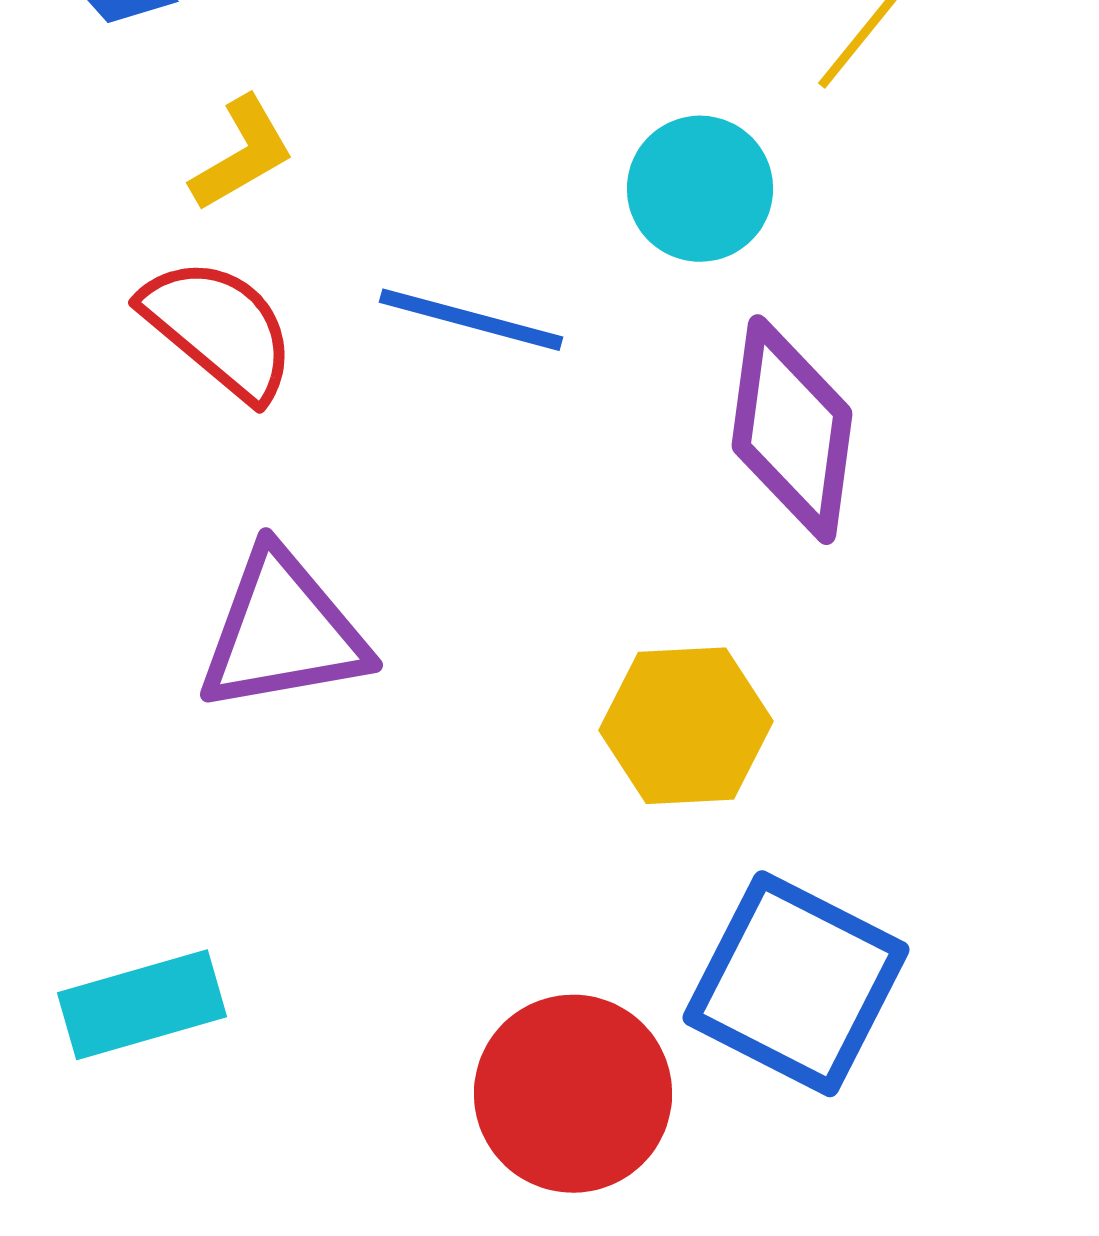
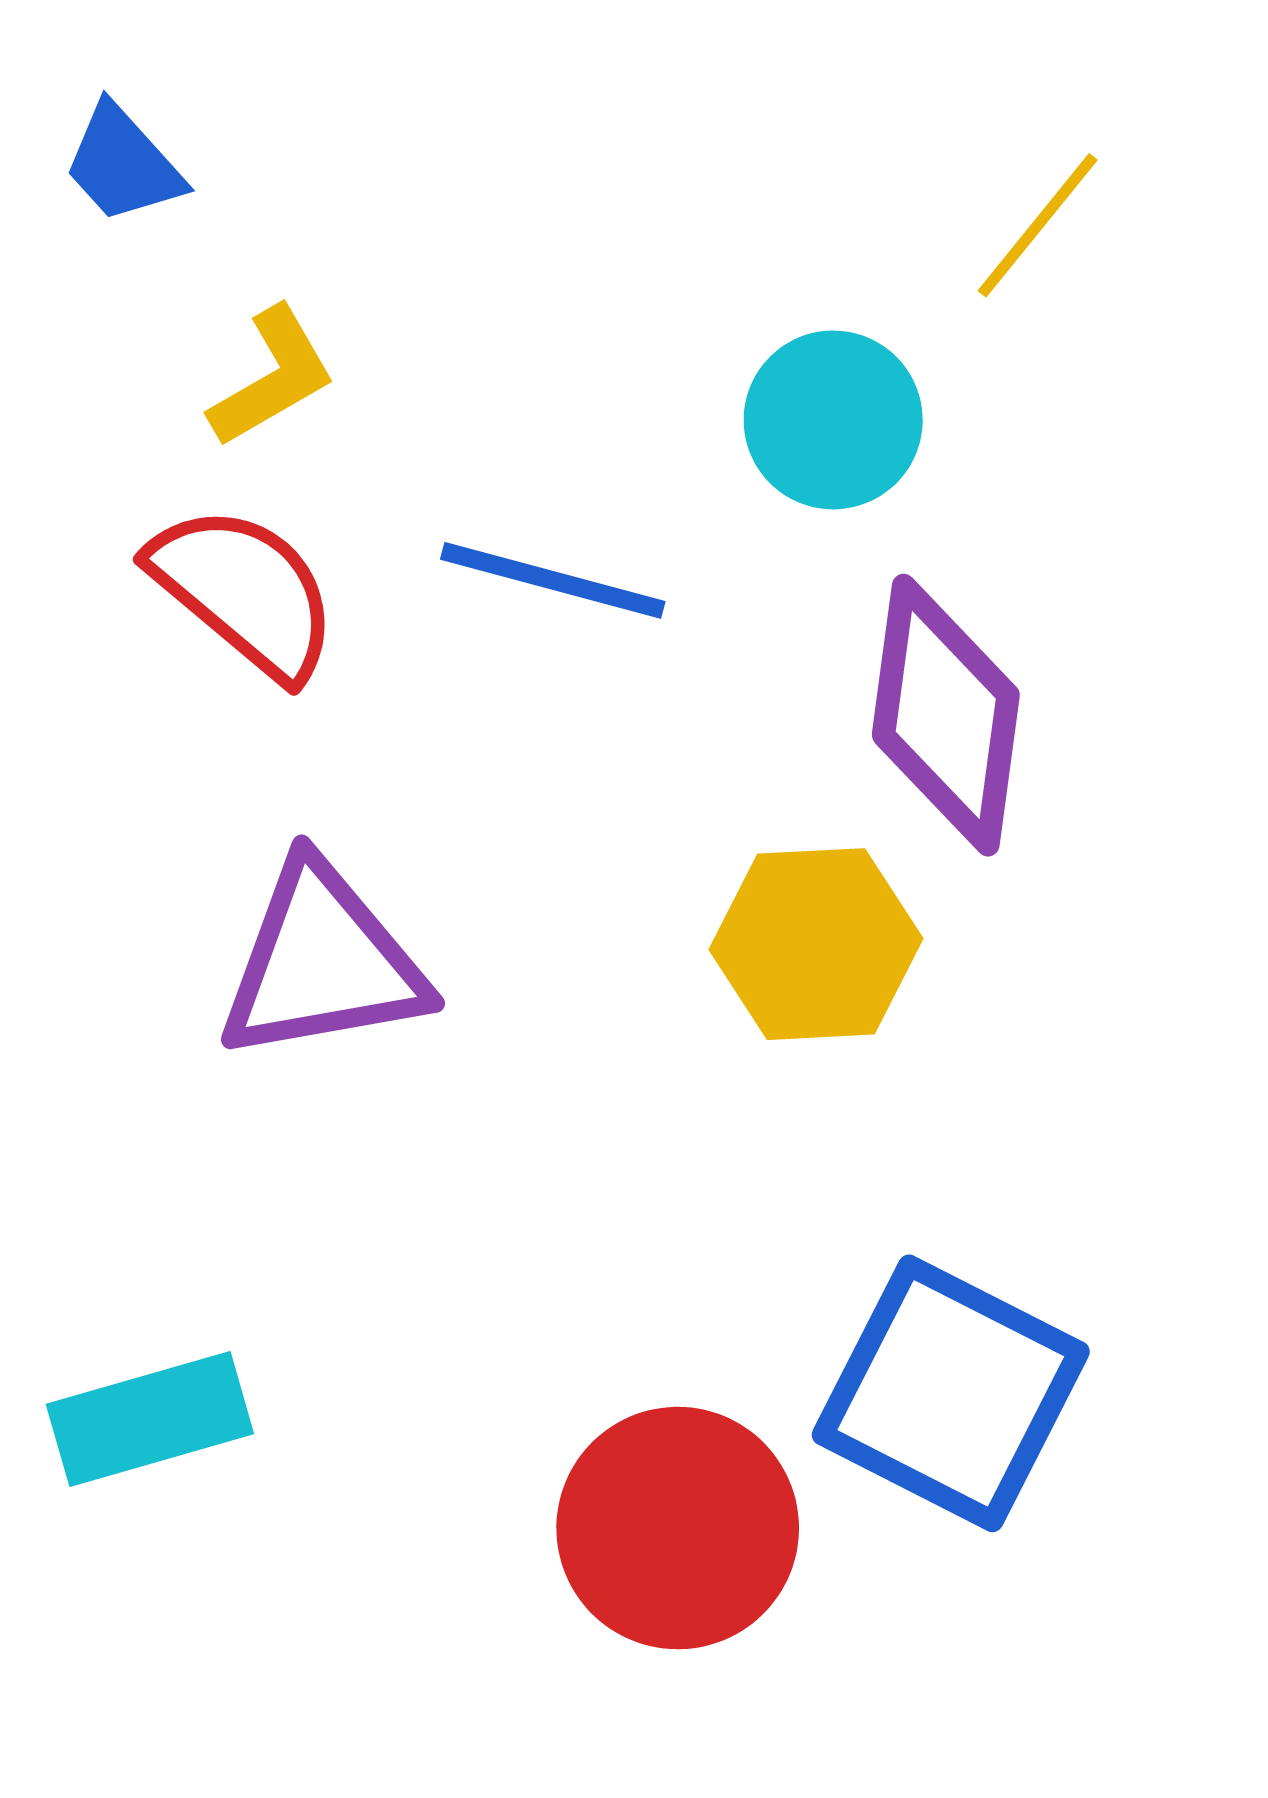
yellow hexagon: (686, 726) -> (816, 944), moved

